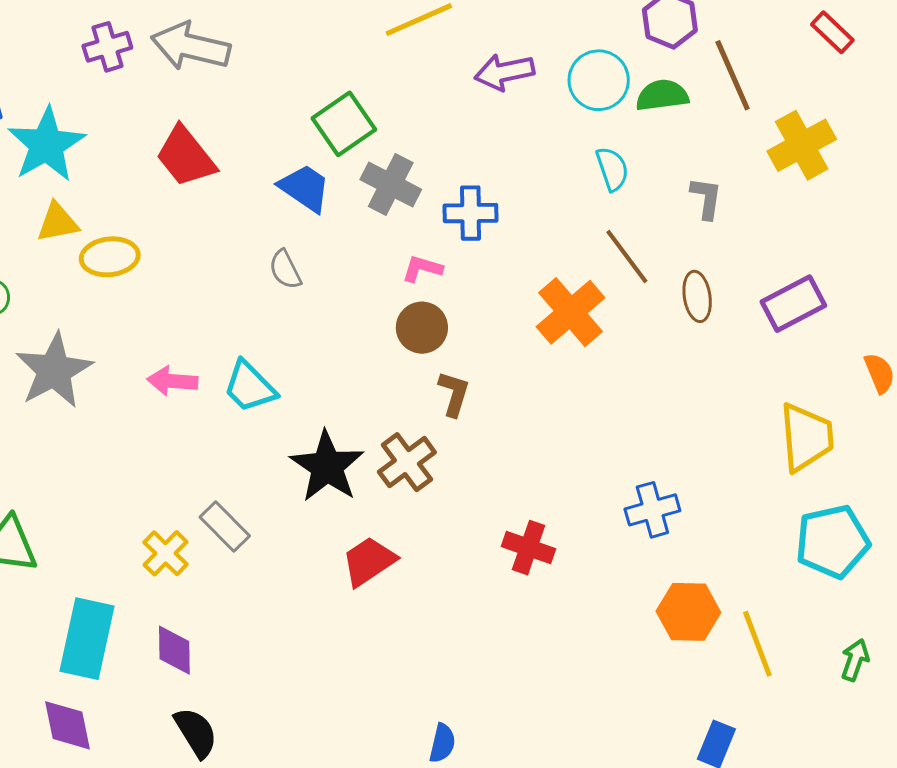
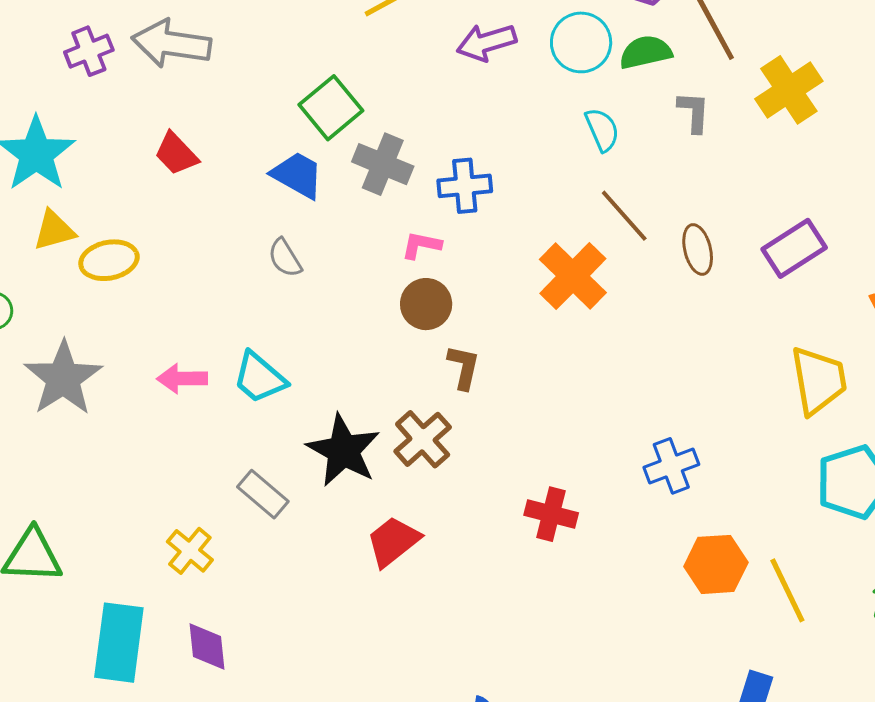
red trapezoid: (186, 157) -> (176, 154), size x0.7
gray L-shape: (706, 198) -> (694, 112), moved
gray rectangle: (225, 527) -> (263, 494), moved

